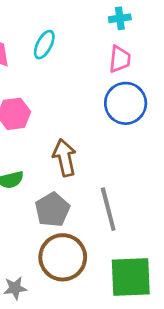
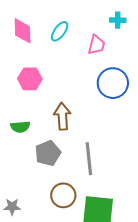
pink trapezoid: (120, 59) -> (96, 45), moved
brown circle: (63, 257) -> (63, 195), moved, size x0.7

